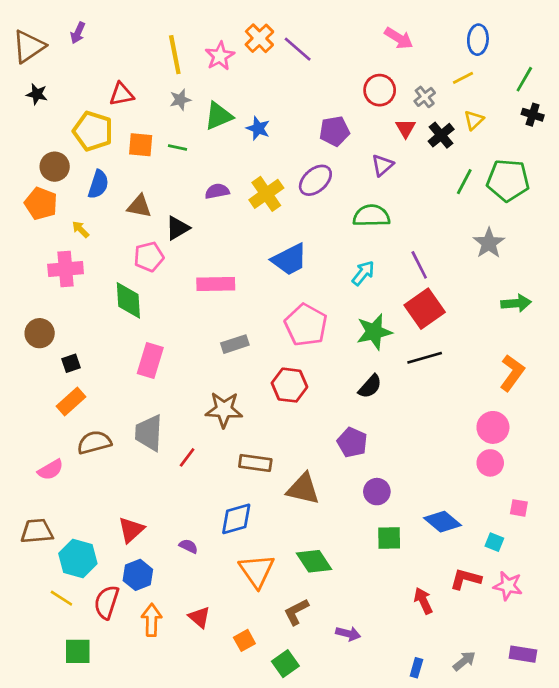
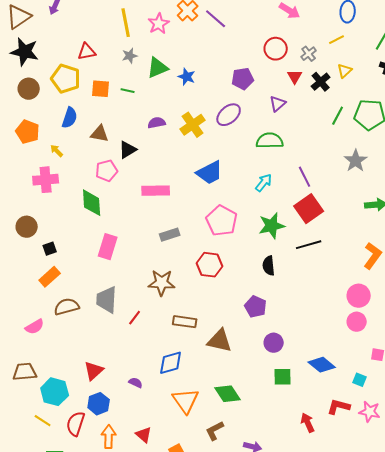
black star: (37, 94) -> (25, 52), size x1.8
brown circle: (55, 167) -> (29, 89), moved
black semicircle: (370, 386) -> (269, 266), turned 132

